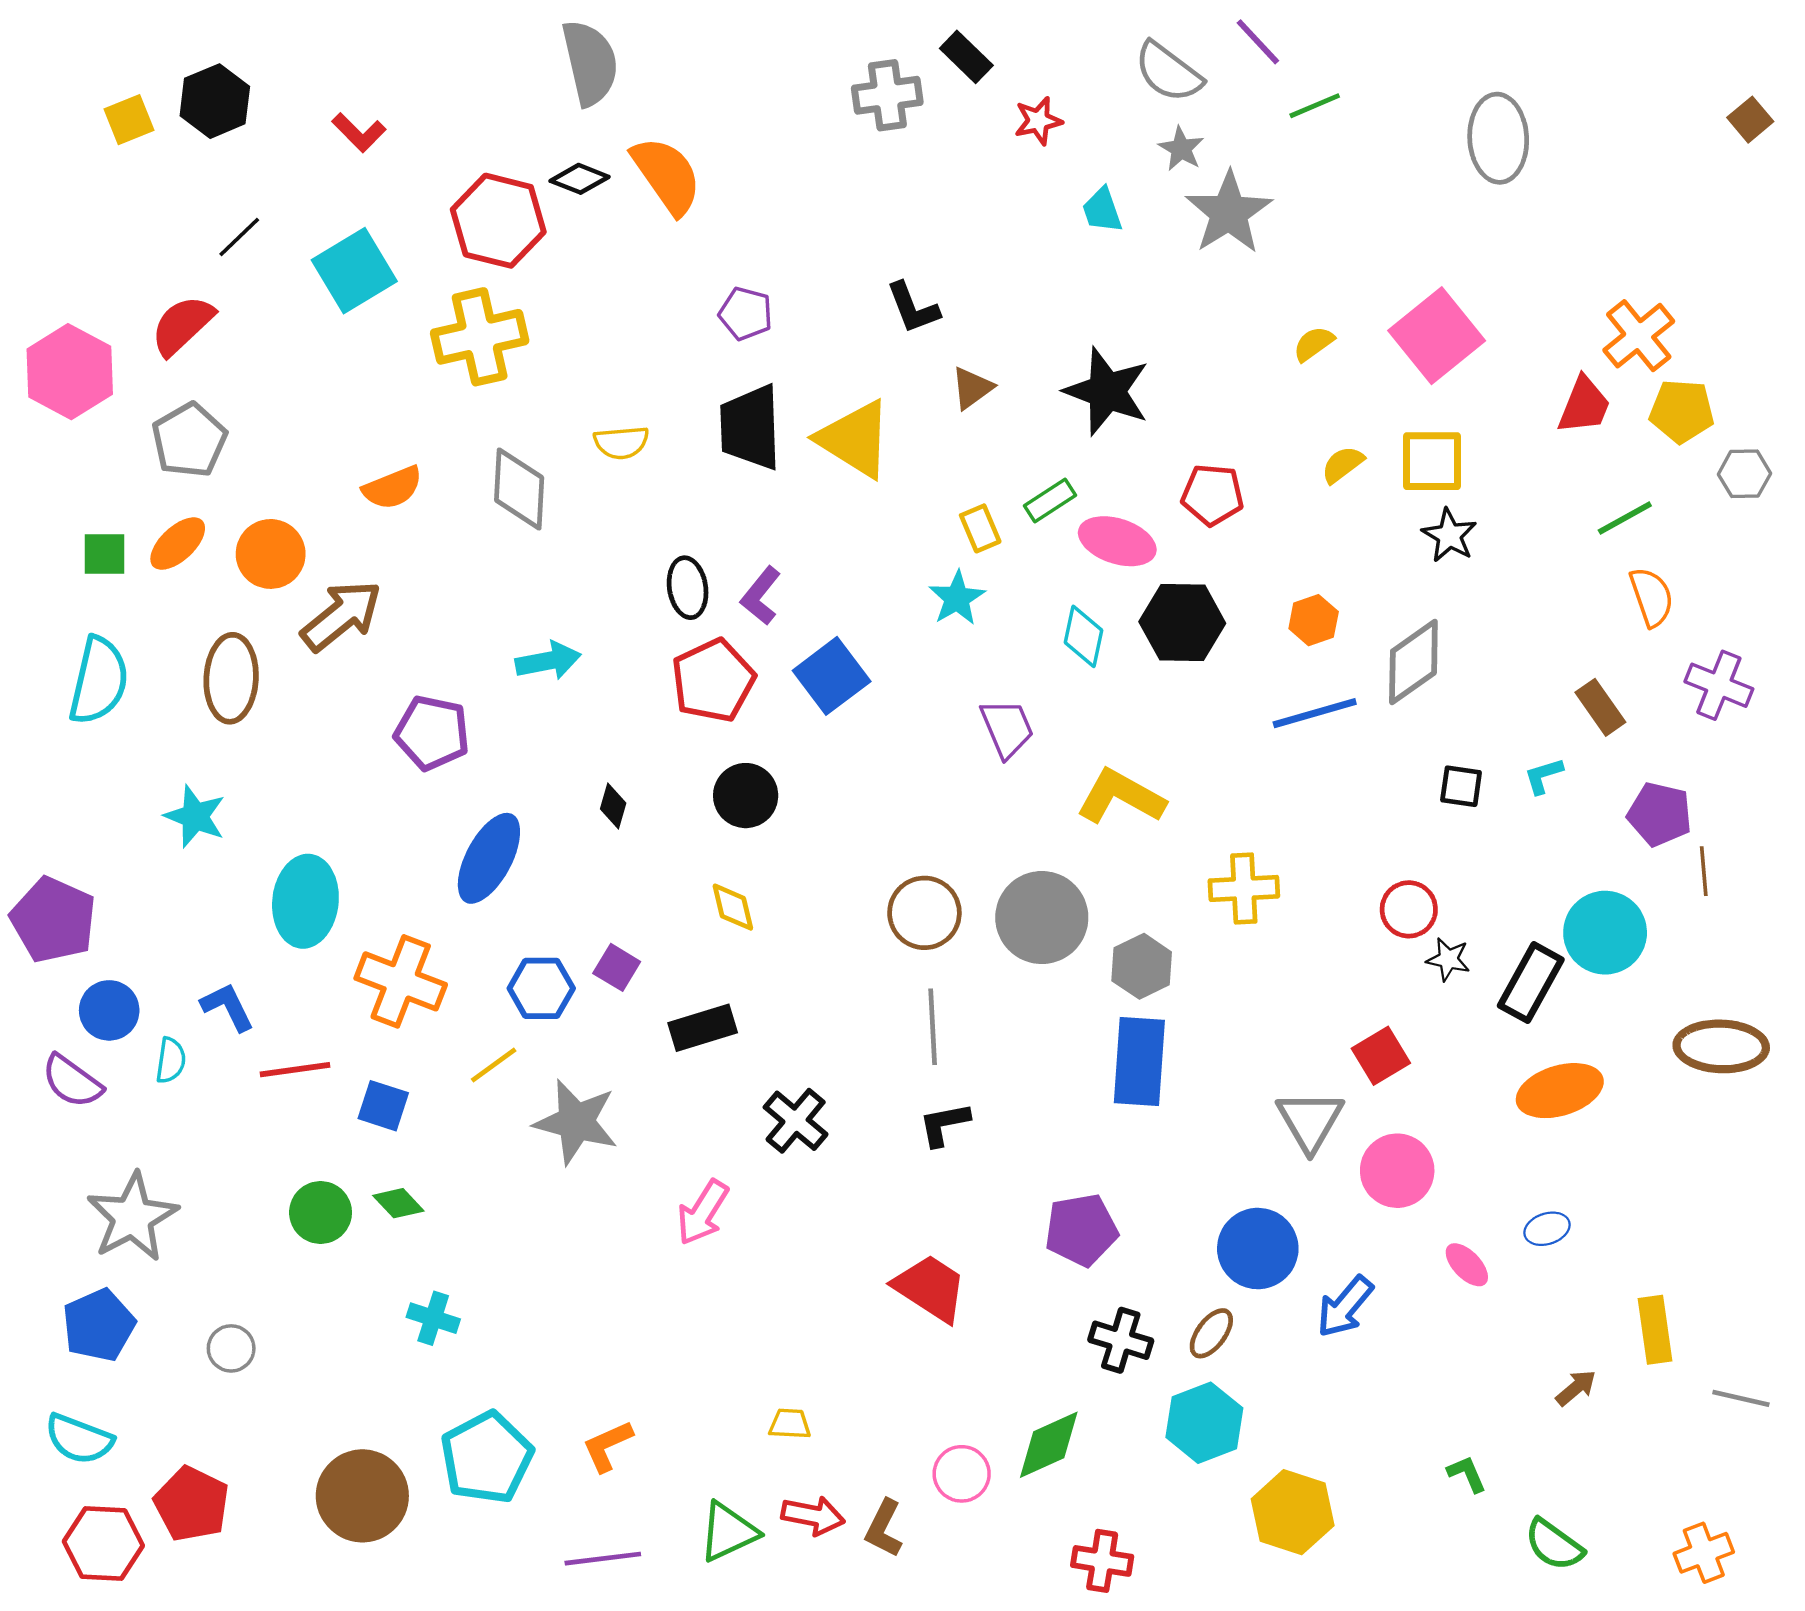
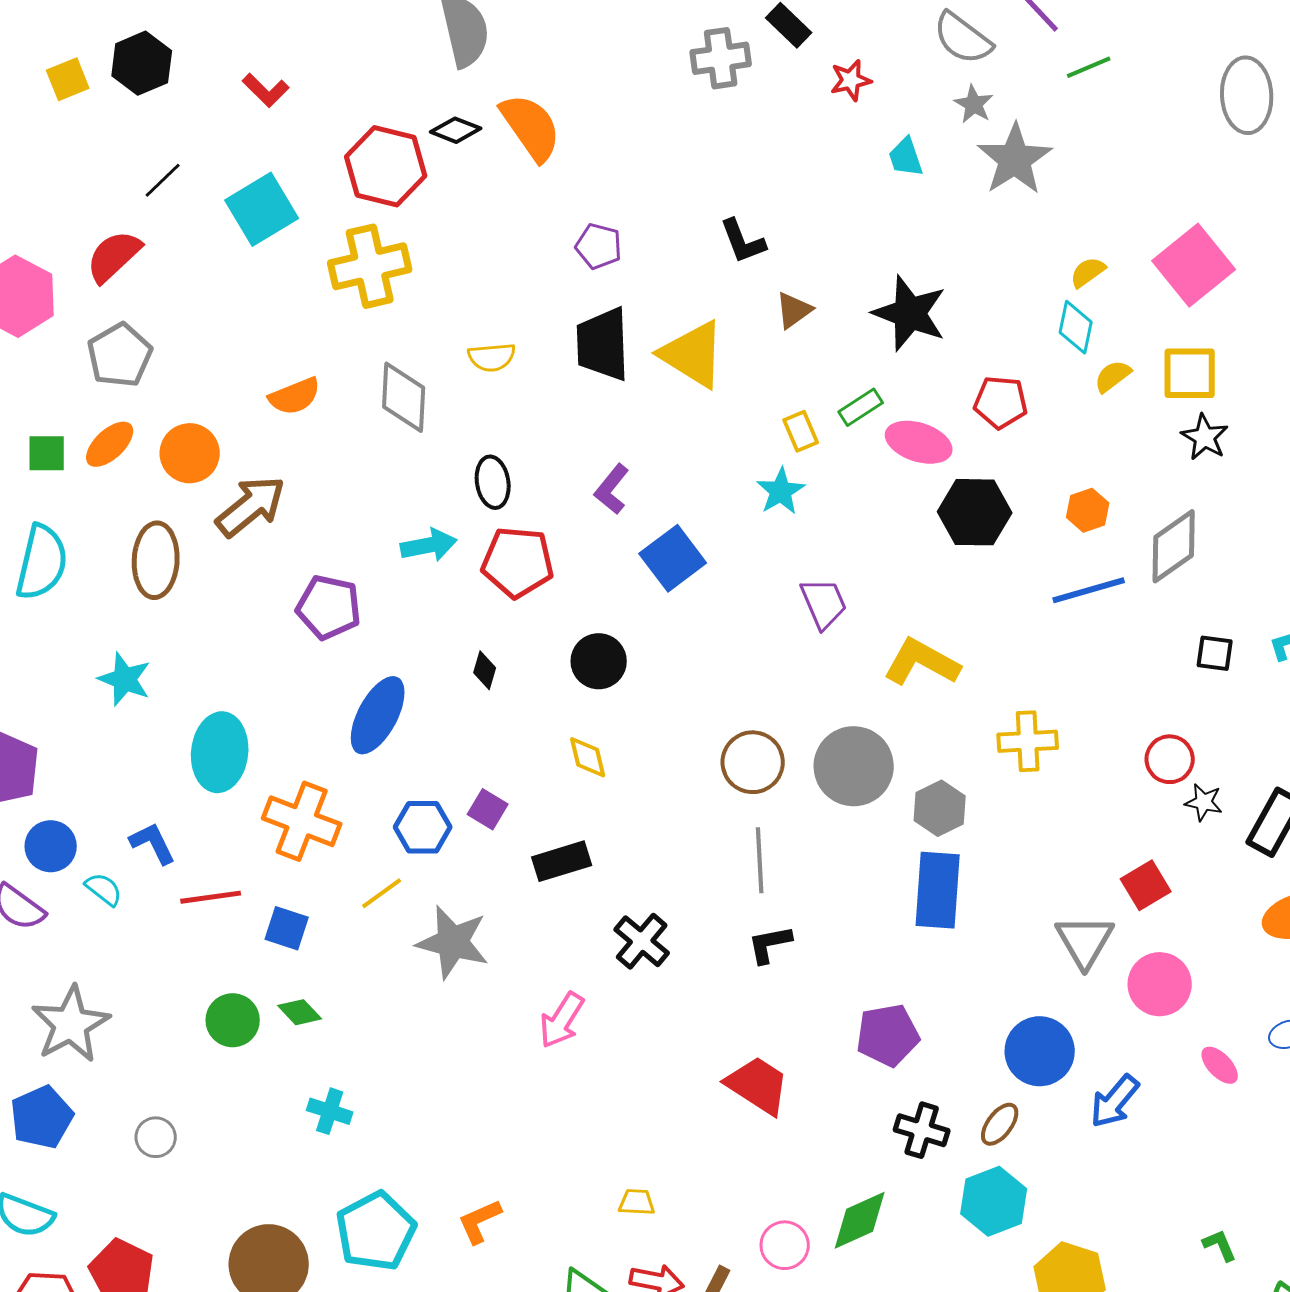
black ellipse: (688, 588) -> (493, 482), moved
cyan diamond: (1084, 636) -> (1076, 327), moved
red pentagon: (713, 681) -> (518, 562), moved, turned 30
cyan semicircle: (171, 1060) -> (104, 889), turned -60

